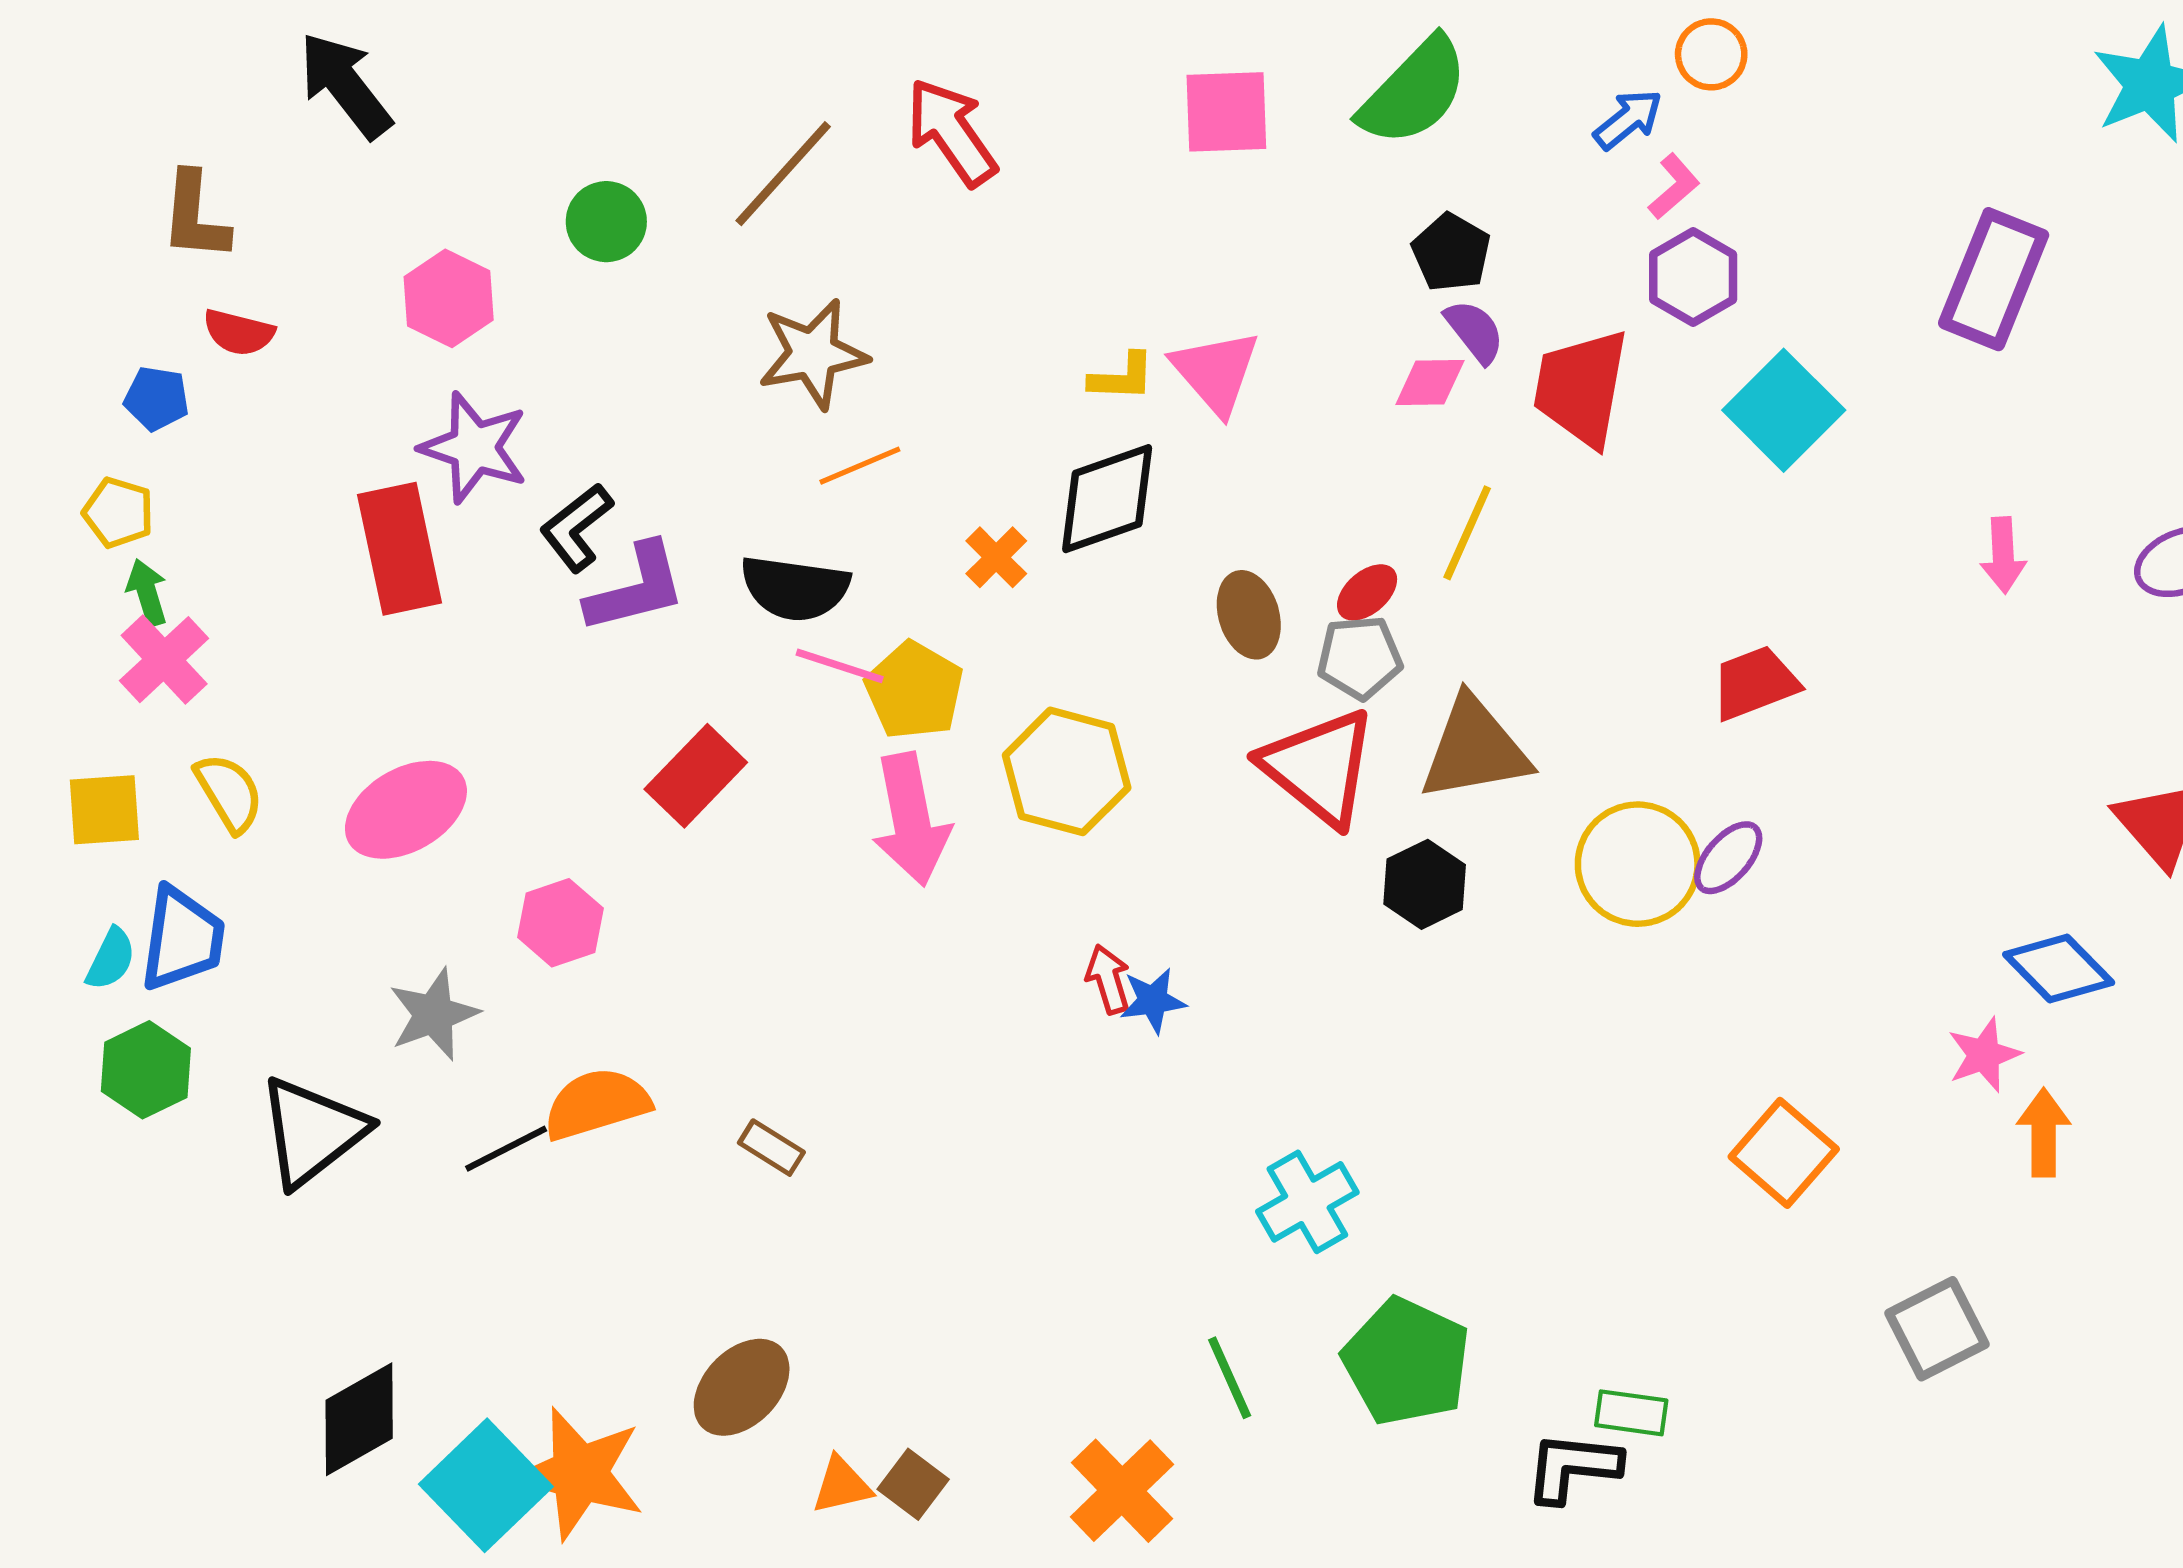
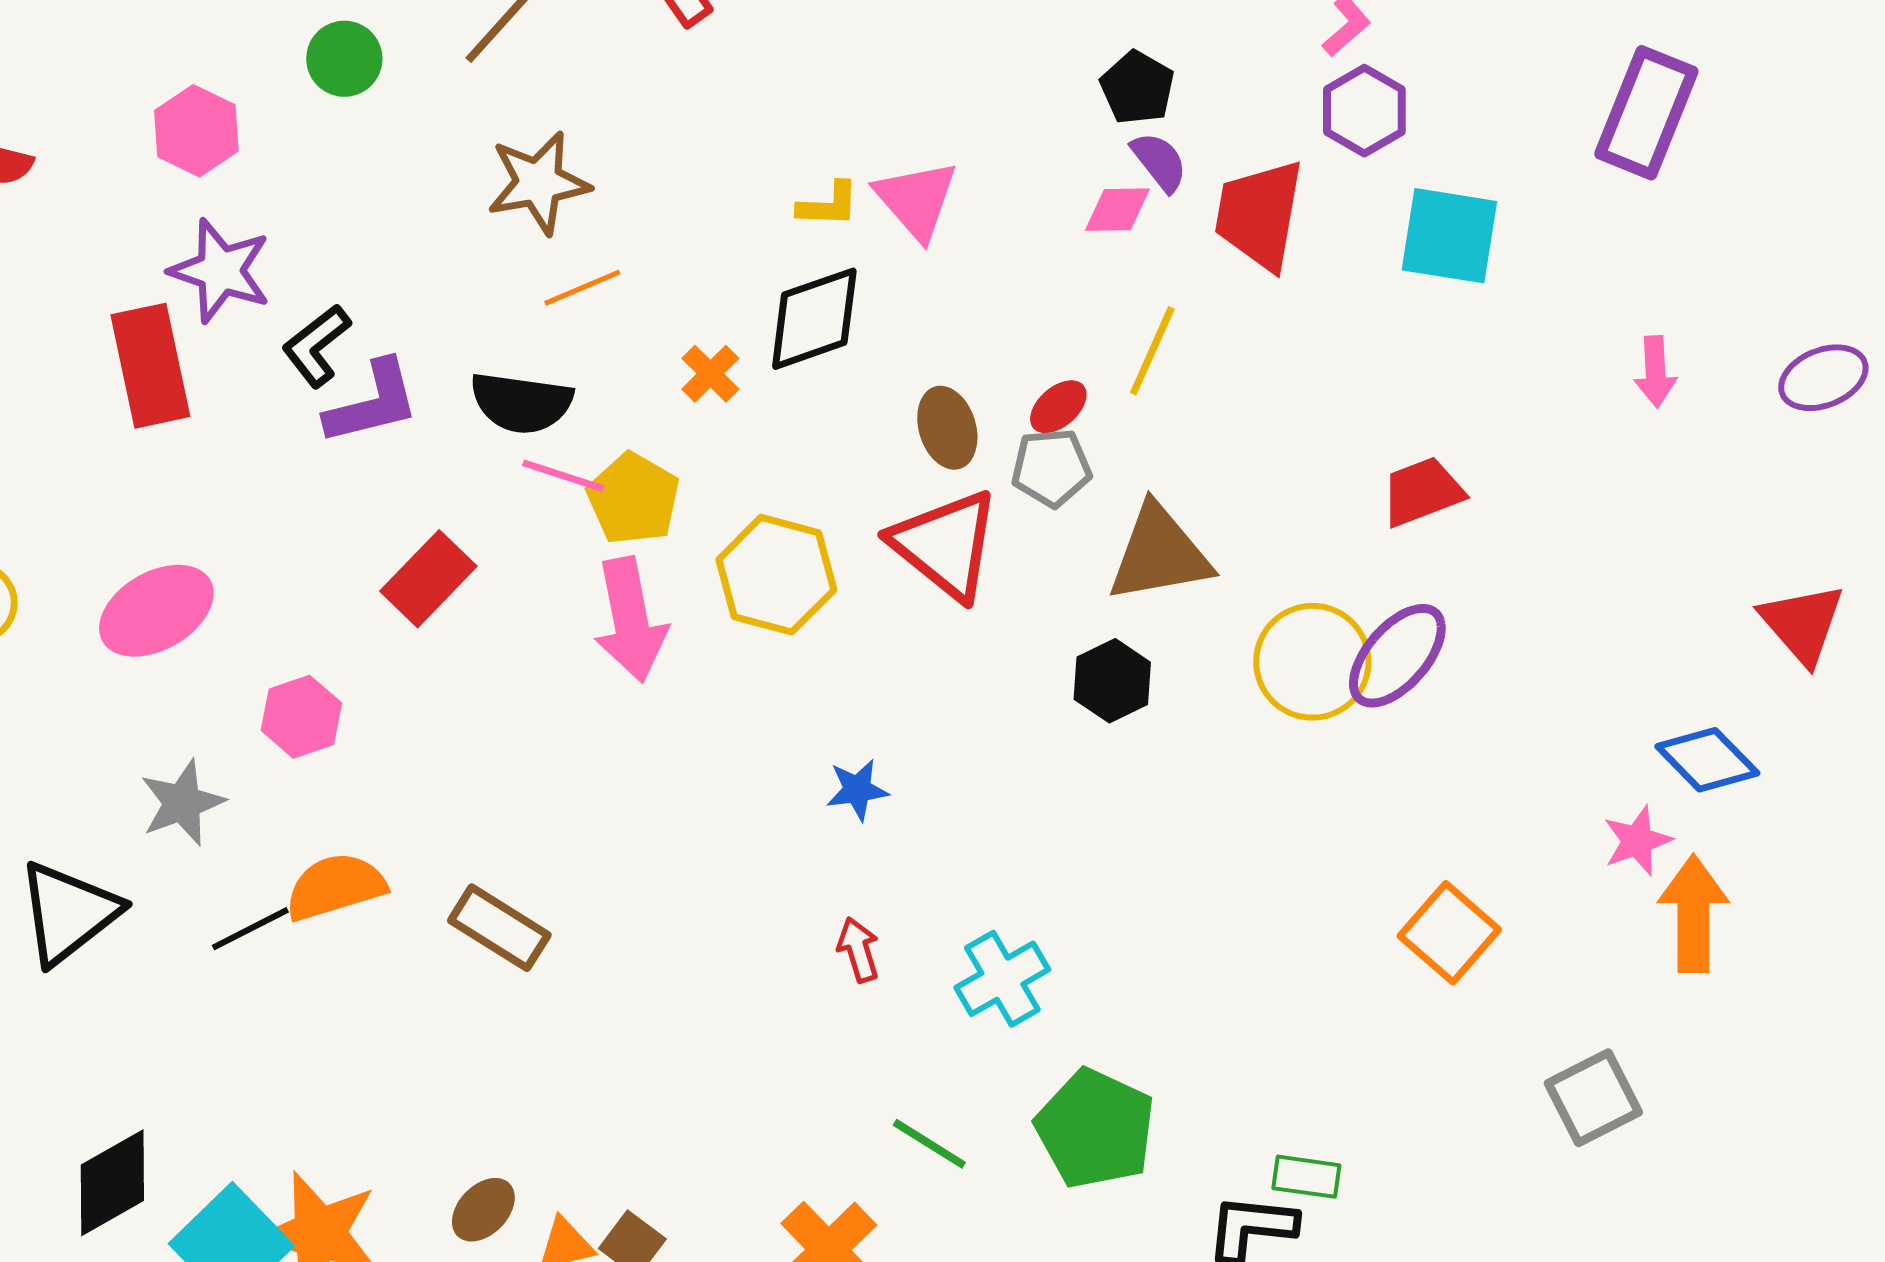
cyan square: (1784, 410) -> (1449, 236), turned -36
red triangle: (1319, 767) -> (945, 545), moved
purple ellipse: (1728, 858) -> (1397, 656), size x1.5
red arrow: (1108, 979) -> (858, 950), moved
orange arrow: (2044, 1133) -> (1693, 914), size x1.4
brown rectangle: (771, 1148) -> (499, 928), size x1.6
green line: (1230, 1378) -> (929, 1144), turned -34
brown ellipse: (742, 1387) -> (483, 1210), moved, size x0.7

